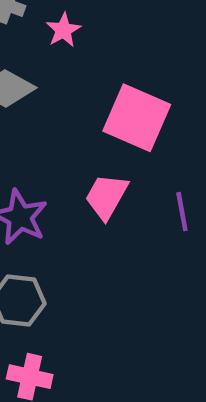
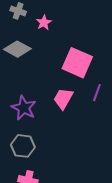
purple line: (182, 212) -> (97, 93), moved, turned 30

